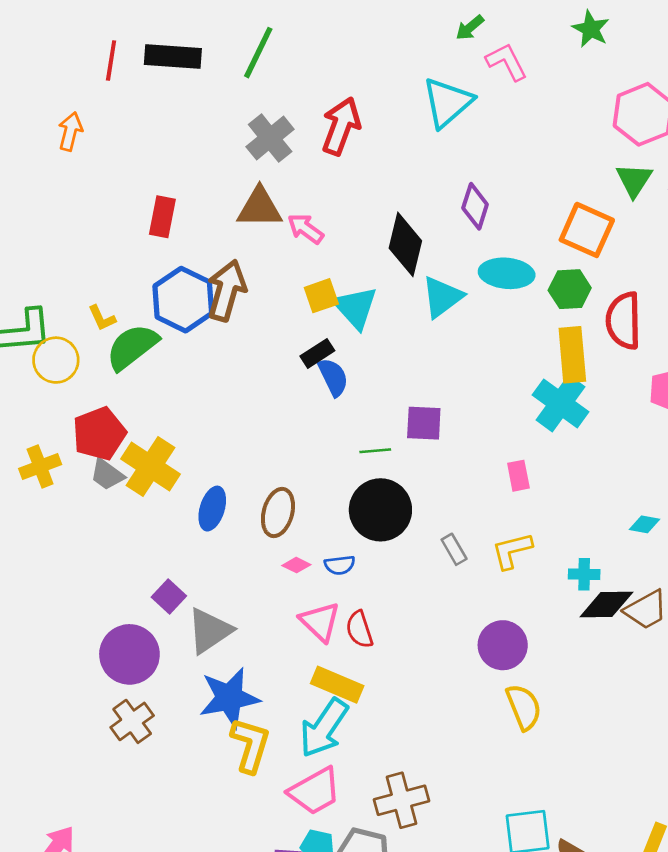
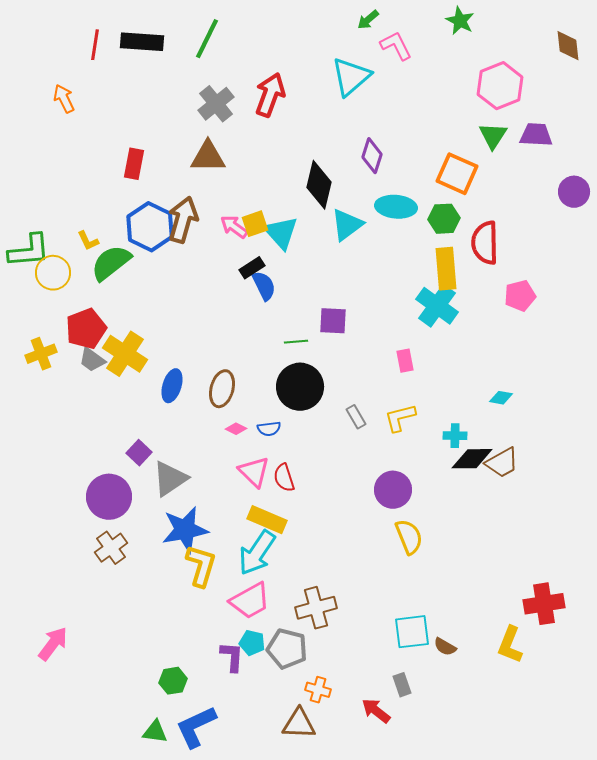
orange arrow: (70, 131) -> (64, 99), turned -40
pink arrow: (306, 229) -> (234, 227), moved

